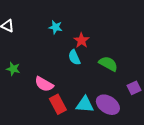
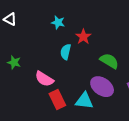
cyan semicircle: (74, 57) -> (66, 52), moved, turned 35
purple ellipse: (108, 105) -> (102, 87), moved

